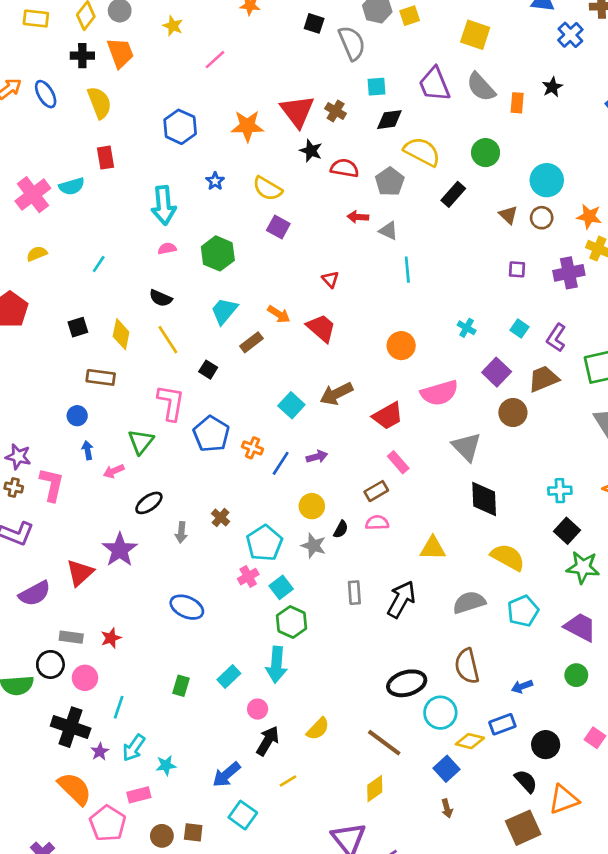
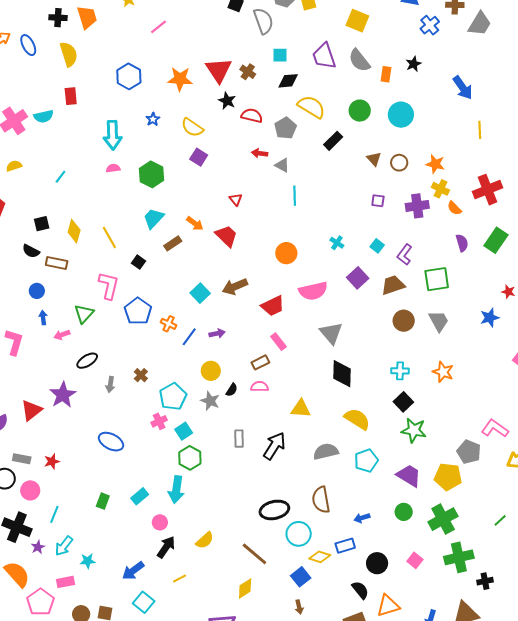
cyan circle: (547, 180) -> (401, 115), moved
black semicircle: (161, 298) -> (31, 251), moved
brown circle: (513, 413) -> (404, 321), moved

